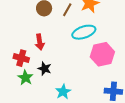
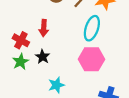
cyan ellipse: (84, 32) -> (92, 28), turned -65
pink hexagon: (102, 54) -> (91, 59), moved

